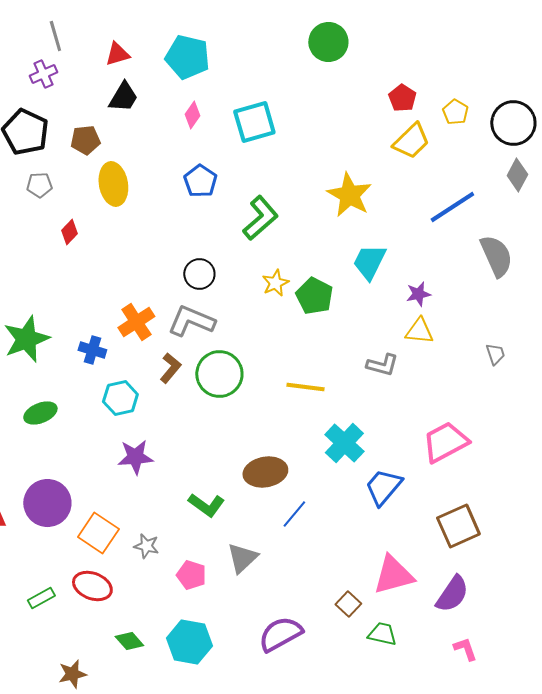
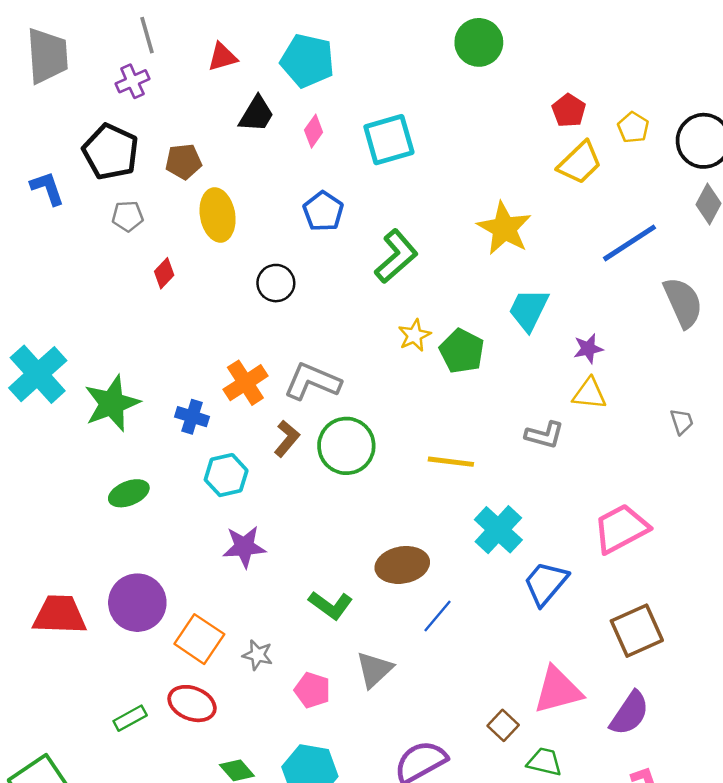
black trapezoid: (123, 97) -> (256, 114), moved
black circle: (199, 274) -> (276, 283), moved

